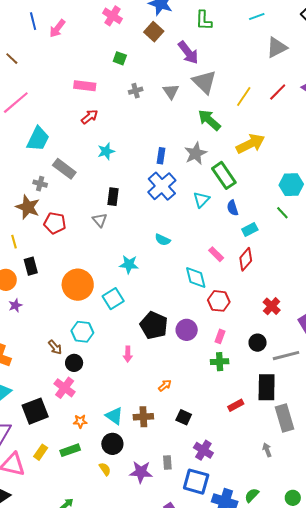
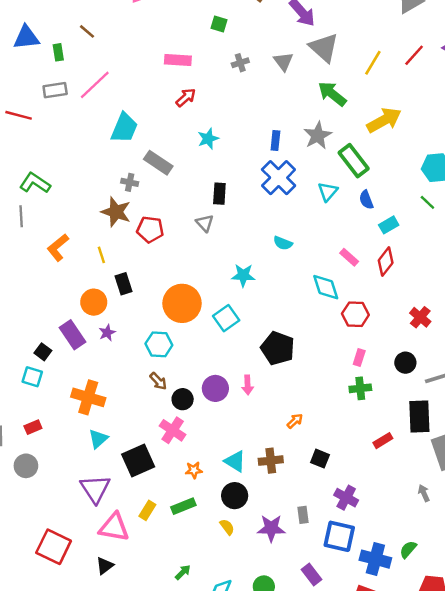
purple circle: (187, 330) -> (215, 388), moved
cyan hexagon: (82, 332) -> (159, 344), moved

